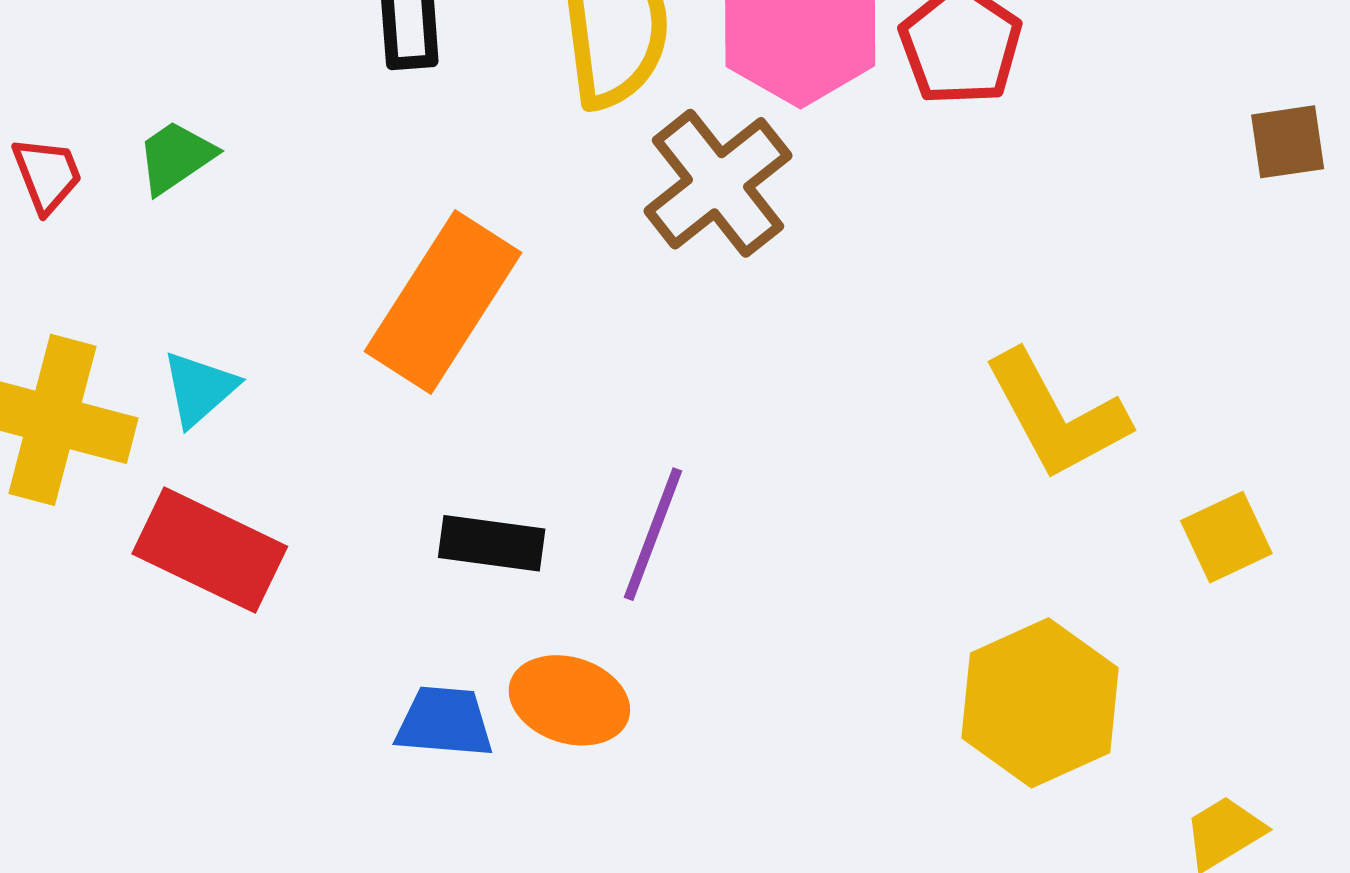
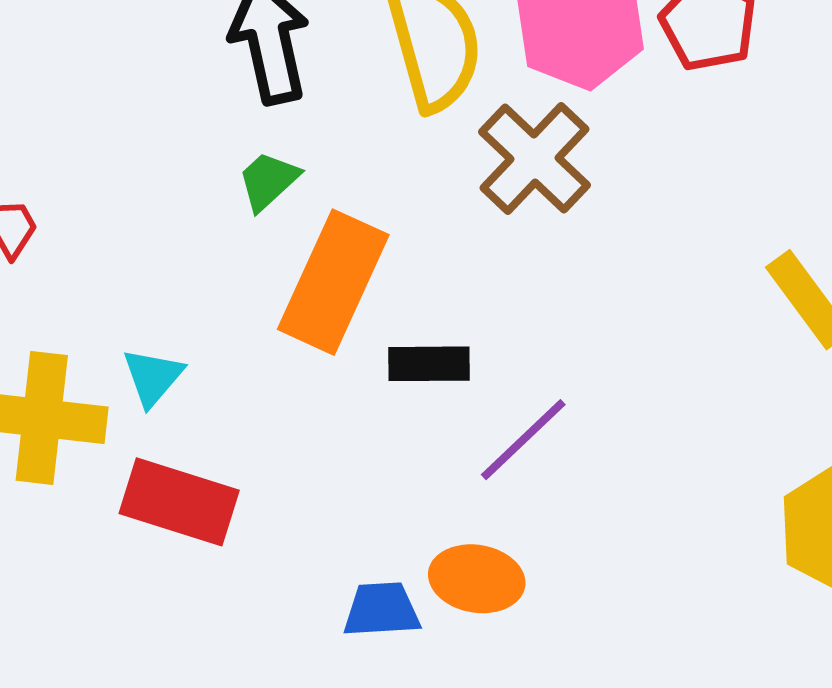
green trapezoid: (176, 157) -> (268, 181), moved
purple line: (653, 534) -> (523, 440), turned 34
black rectangle: (492, 543) -> (429, 364), moved

